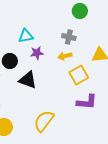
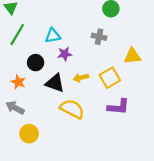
yellow arrow: (65, 56) -> (81, 78), moved
yellow semicircle: (44, 121) -> (72, 109), moved, turned 80

